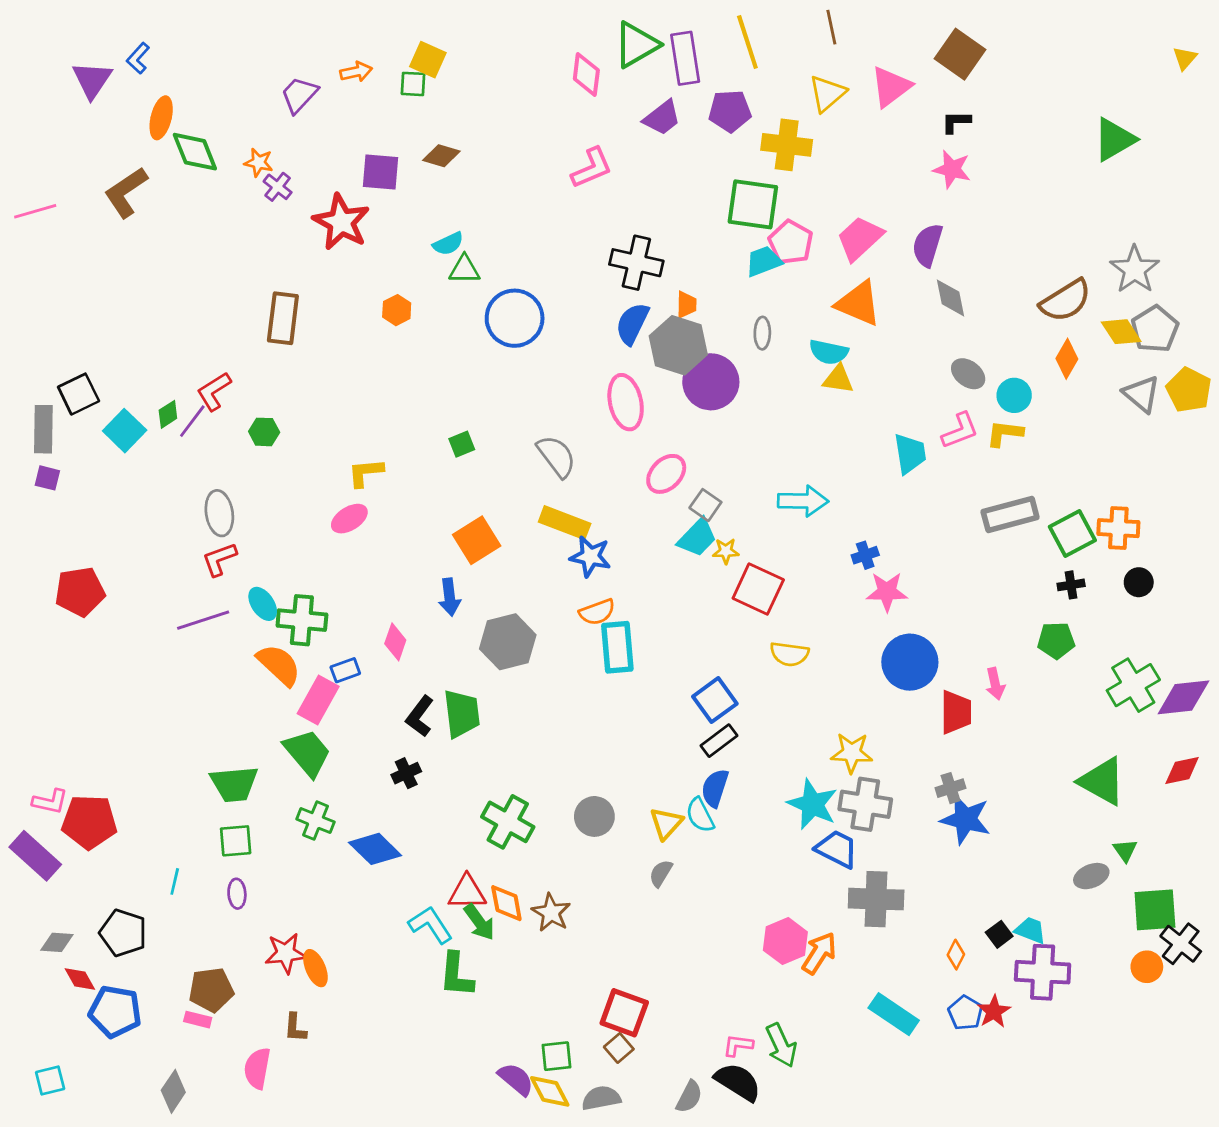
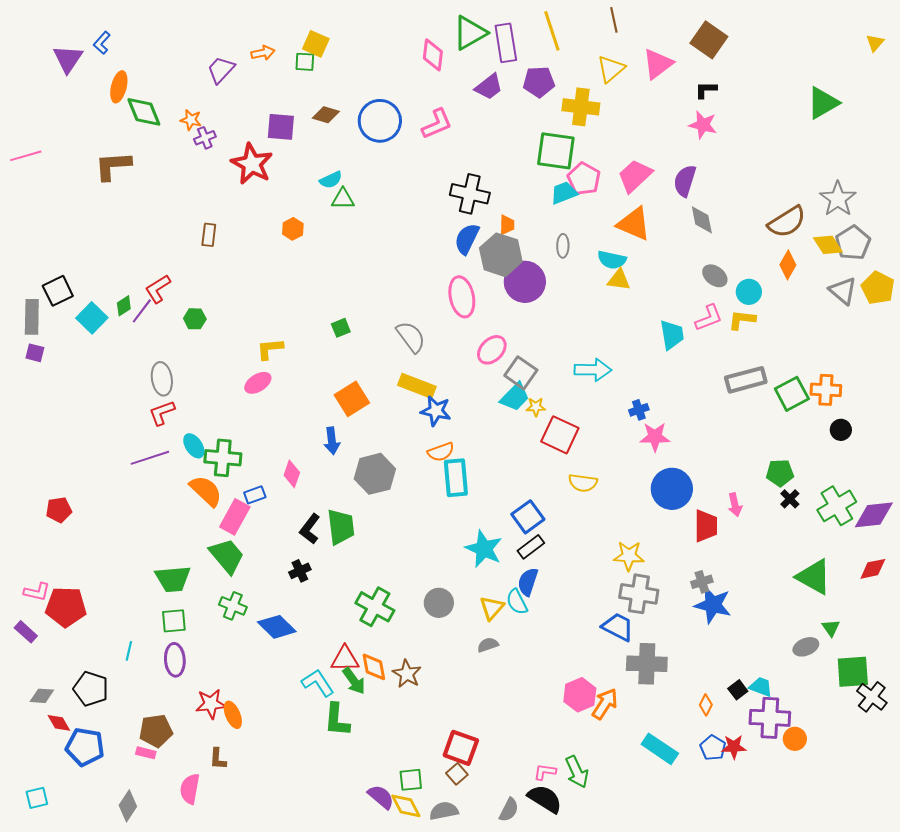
purple cross: (278, 187) -> (205, 138), turned 30
brown L-shape: (126, 192) -> (113, 166), moved, turned 30
brown rectangle: (283, 318) -> (209, 235), size x0.6
blue circle: (515, 318) -> (380, 121), moved
gray square: (705, 505) -> (521, 373), size x1.4
black cross: (1071, 585) -> (790, 499), moved, turned -36
red pentagon: (80, 592) -> (59, 510), moved, size x0.7
cyan star: (812, 804) -> (484, 549), moved
purple rectangle: (35, 856) -> (26, 632), size x0.6
gray semicircle: (661, 873) -> (488, 645), turned 40
purple ellipse: (237, 894) -> (175, 660), size x1.5
orange circle: (1147, 967) -> (795, 739), moved
red star: (994, 1011) -> (734, 747), turned 30

